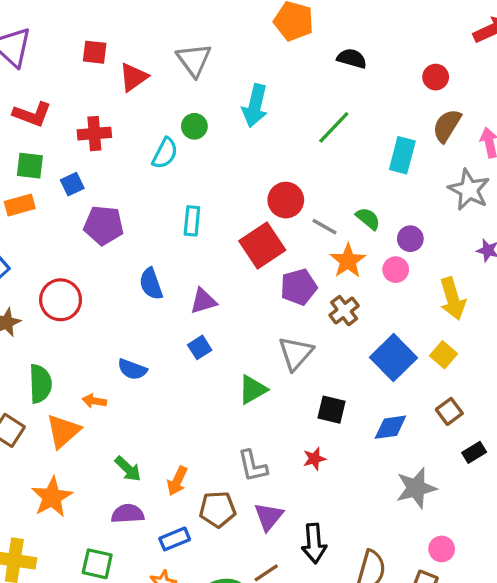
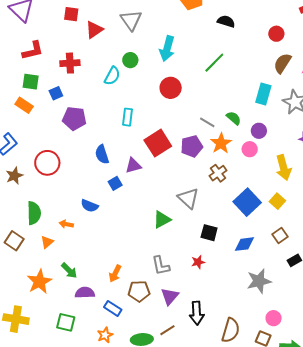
red L-shape: (32, 114) -> (33, 51), turned -35
cyan rectangle: (402, 155) -> (263, 94), moved
red circle: (286, 200) -> (171, 88), moved
orange rectangle: (20, 205) -> (24, 105), turned 48
red square: (262, 246) -> (158, 143), moved
purple pentagon: (299, 287) -> (192, 146), moved
blue square: (200, 347) -> (115, 183), moved
gray triangle: (296, 353) -> (188, 198), turned -30
orange triangle: (63, 431) -> (47, 242), size x0.6
green arrow: (128, 469) -> (69, 271), moved
blue rectangle: (175, 539) -> (113, 308), turned 54

